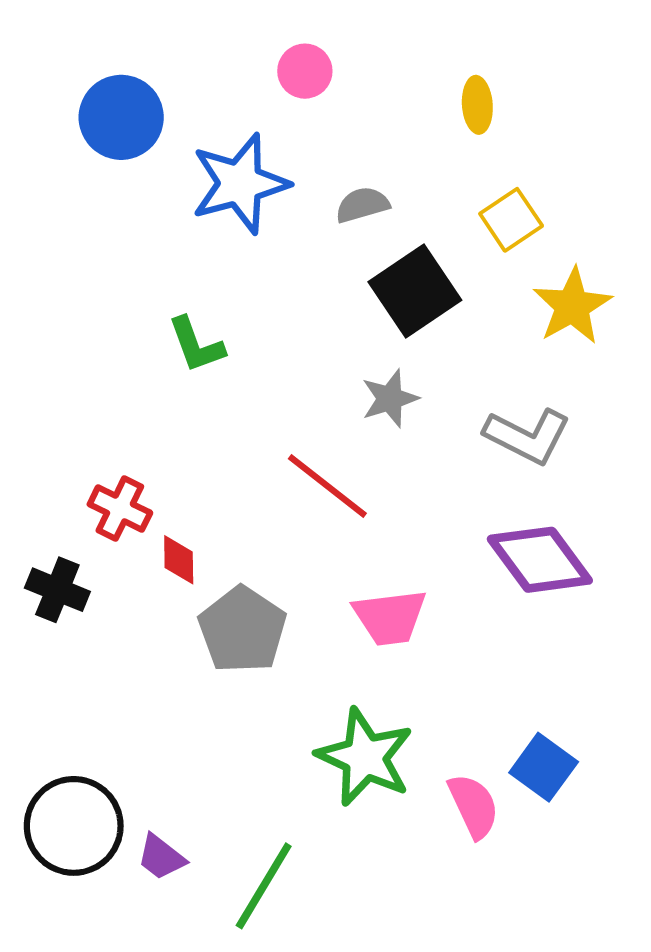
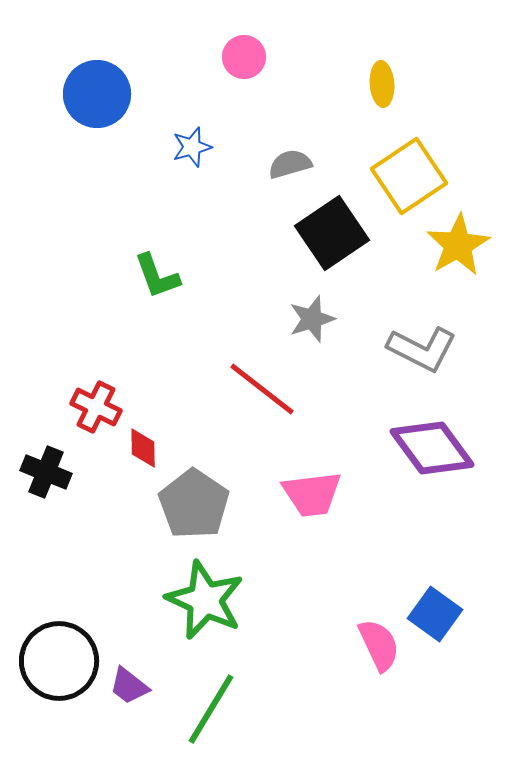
blue star: (240, 184) -> (192, 147), size x0.5
yellow square: (511, 220) -> (409, 176), size x1.5
green star: (365, 757) -> (205, 600), moved

